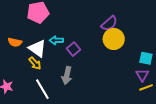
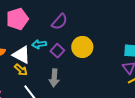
purple semicircle: (109, 23) -> (60, 22), moved
yellow circle: (114, 39) -> (82, 47), moved

